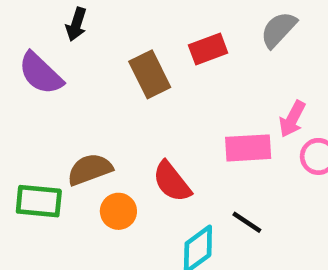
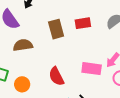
brown semicircle: (90, 169) -> (23, 45), moved
orange circle: (118, 211) -> (22, 84), moved

